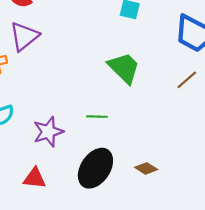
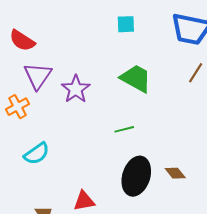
purple star: (48, 132) -> (76, 89), moved
brown diamond: (146, 168) -> (175, 173), moved, turned 35

